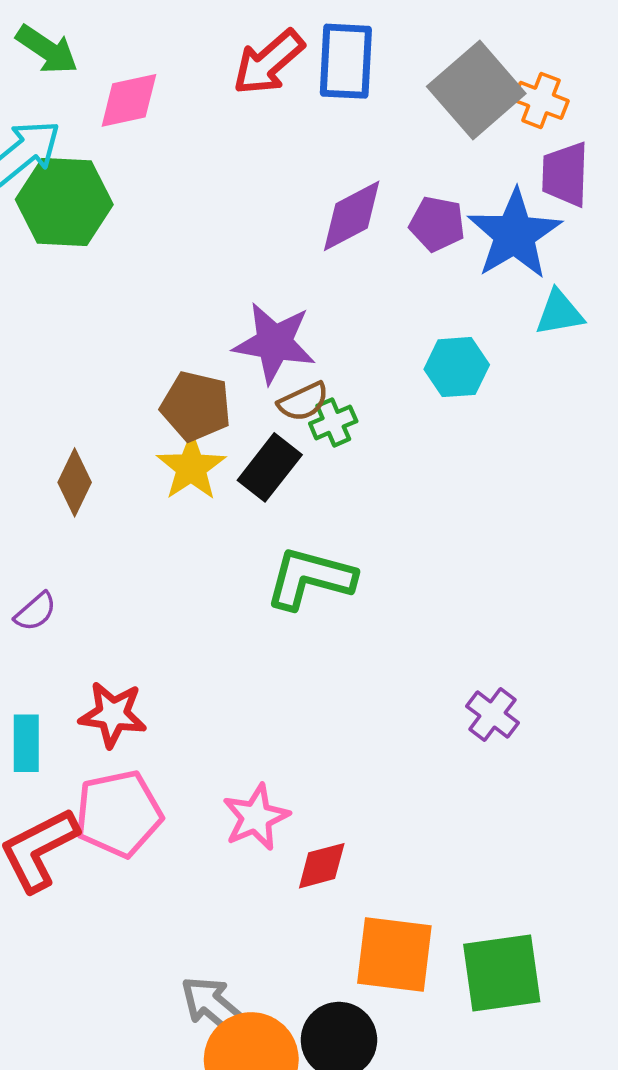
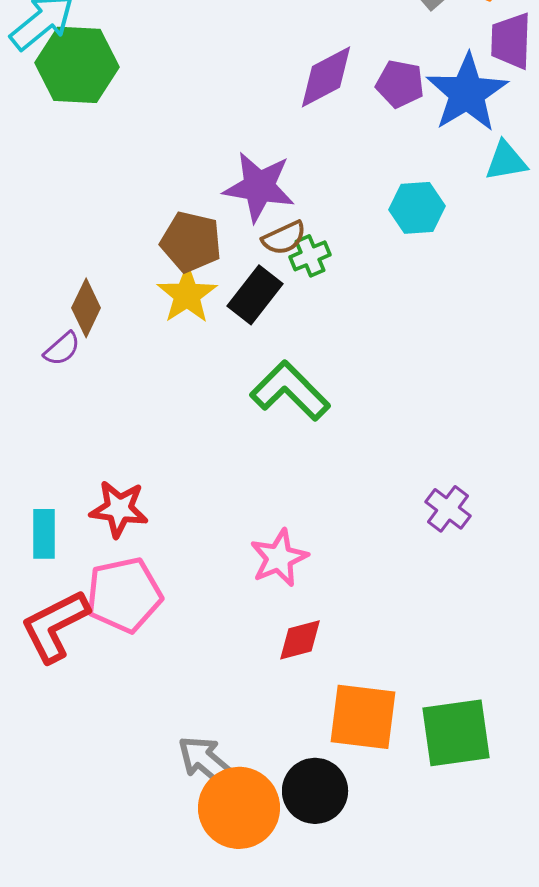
green L-shape: (310, 578) -> (290, 391), turned 30
purple semicircle: (35, 612) -> (62, 349), moved
pink star: (256, 817) -> (279, 558), moved

